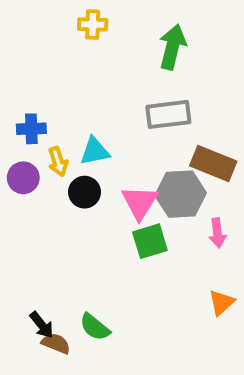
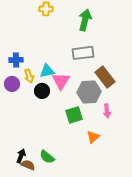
brown rectangle: (213, 164) -> (105, 77), turned 30
pink triangle: (140, 202) -> (61, 81), moved
orange triangle: (221, 302) -> (93, 137), moved
black arrow: (42, 325) -> (21, 156), turned -120

